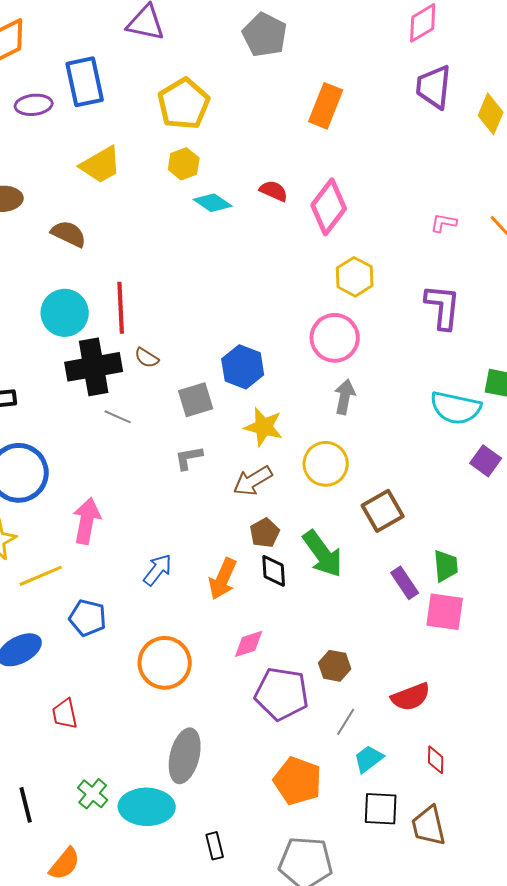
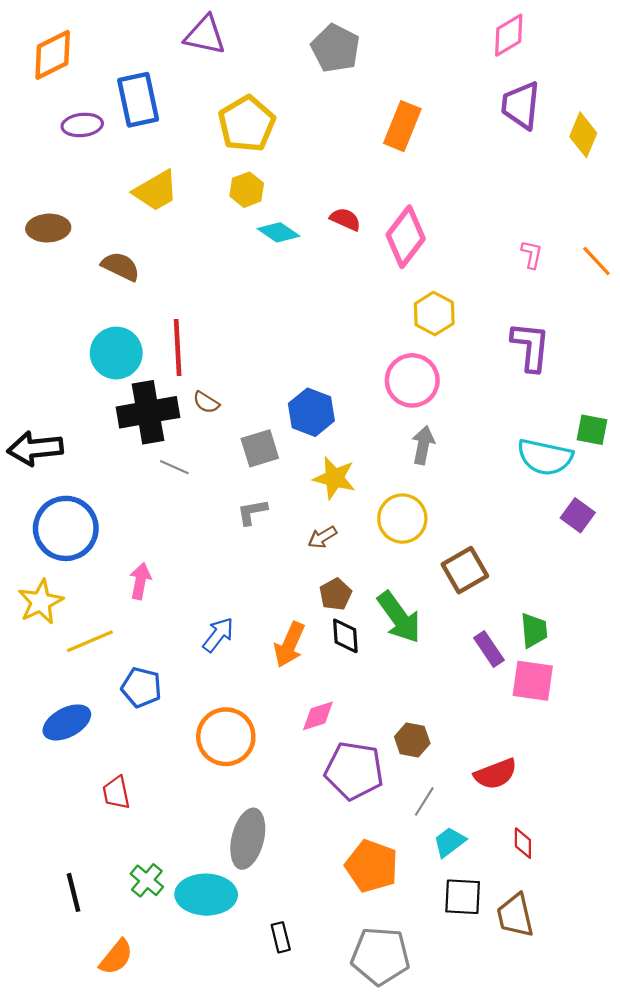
pink L-shape: (444, 223) -> (532, 254), turned 92
brown arrow: (253, 481) -> (322, 537), size x0.7
pink arrow: (87, 521) -> (140, 581), size x0.7

